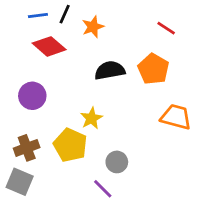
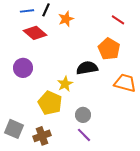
black semicircle: (110, 70) -> (87, 68), moved
brown cross: (27, 148) -> (42, 136), moved
purple line: (103, 189) -> (84, 135), moved

